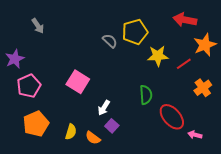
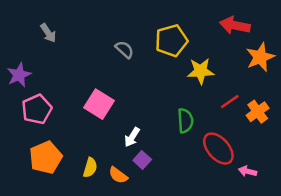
gray semicircle: (110, 41) -> (124, 50), moved
red line: (184, 64) -> (230, 102), moved

